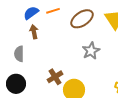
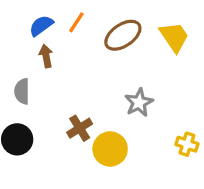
orange line: (53, 11) -> (76, 22), turned -40
gray star: (91, 51) -> (139, 103), moved

